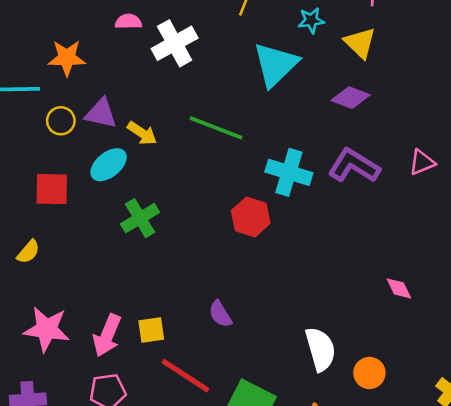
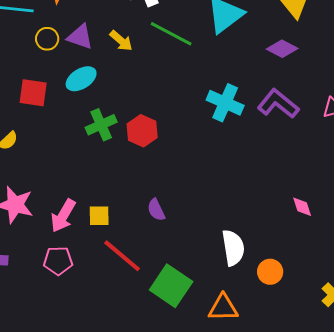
green line: (216, 128) -> (171, 34), moved
yellow arrow: (142, 133) -> (121, 41), moved
red hexagon: (251, 217) -> (142, 131), moved

